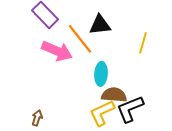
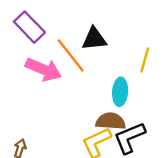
cyan ellipse: (101, 74) -> (120, 92), moved

